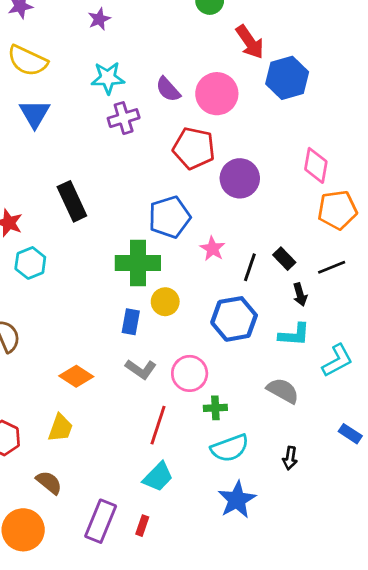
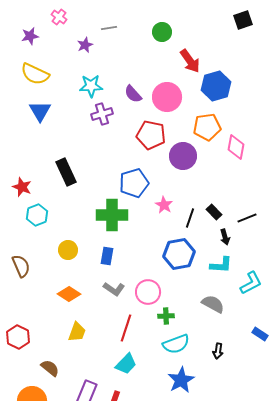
orange pentagon: (337, 210) -> (207, 127), moved
yellow circle: (165, 302) -> (68, 250), moved
yellow trapezoid: (60, 428) -> (77, 332), moved

